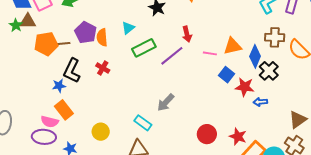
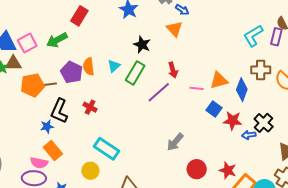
orange semicircle: (102, 37) -> (89, 67), moved
green rectangle: (144, 48) -> (135, 73), moved, turned -30
black cross: (269, 71) -> (264, 123), moved
gray arrow: (166, 102) -> (175, 142), moved
cyan rectangle: (143, 123) -> (107, 149), moved, size x1.4

